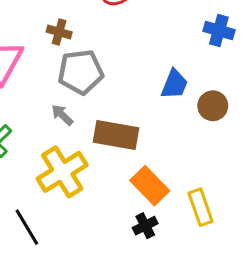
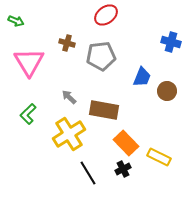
gray pentagon: (81, 72) -> (101, 56), moved
yellow rectangle: (200, 207) -> (159, 157), turned -45
black line: (27, 227) -> (88, 173), moved

